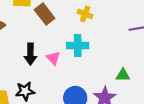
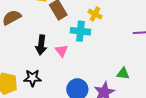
cyan cross: (78, 46) -> (80, 31), moved

